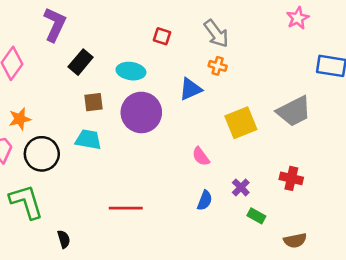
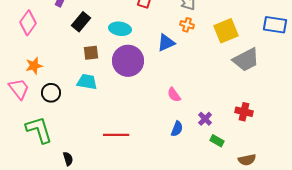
yellow square: (241, 123) -> (226, 31), moved
black circle: (42, 154) -> (51, 93), size x0.7

